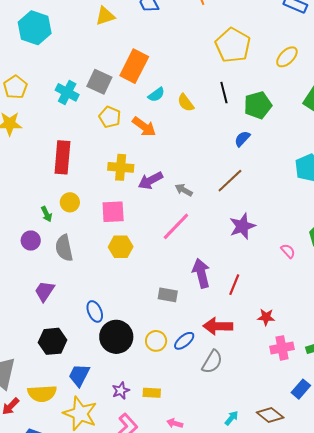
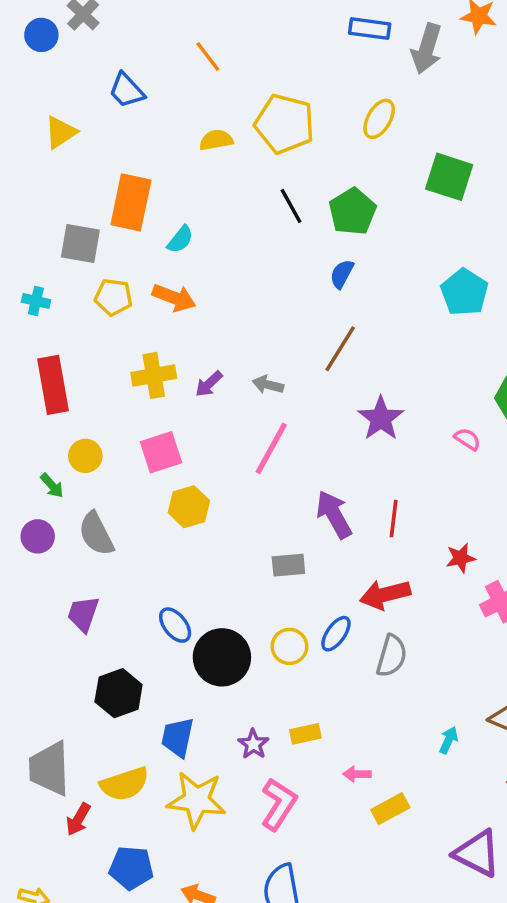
cyan cross: (67, 92) -> (36, 301), moved, size x0.7
yellow semicircle: (186, 103) -> (216, 140), moved, turned 132
purple arrow: (151, 181) -> (209, 384), size x0.7

